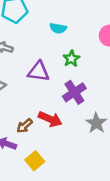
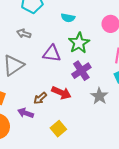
green star: (71, 59) -> (79, 43), size x1.5
yellow square: (35, 161) -> (58, 129), moved

